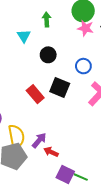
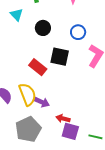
yellow semicircle: (16, 137) -> (27, 94), moved
purple arrow: (39, 140) -> (42, 102), moved, turned 84
purple square: (65, 174) -> (70, 131), moved

